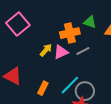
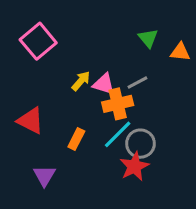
green triangle: (90, 22) -> (148, 38), turned 32
orange cross: (70, 33) -> (118, 104), moved
pink triangle: (61, 52) -> (104, 84), turned 42

